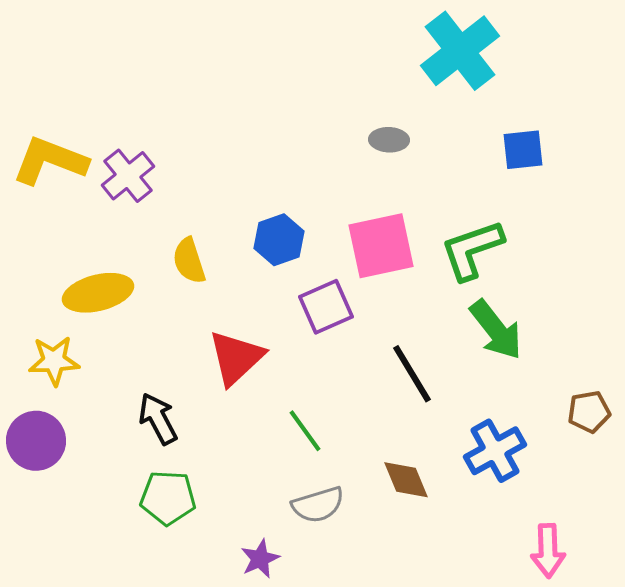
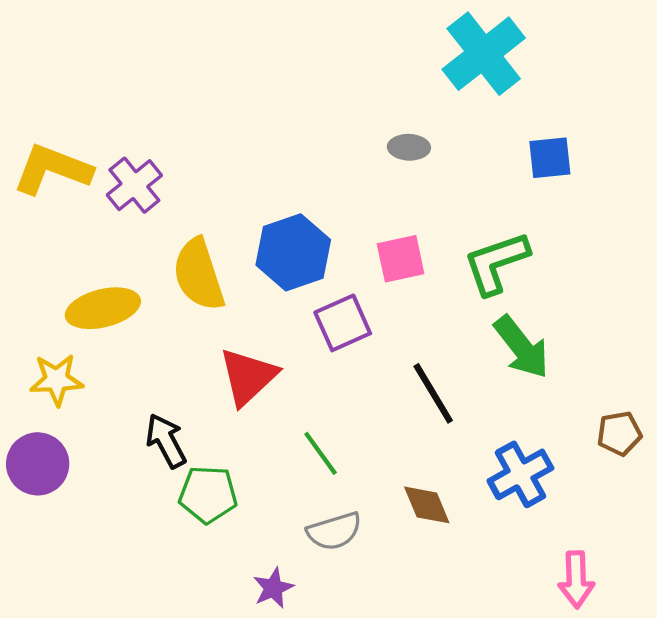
blue hexagon: (279, 240) -> (293, 252), size x1.4
pink square: (381, 246) -> (401, 259), size x0.7
yellow semicircle: (189, 261) -> (199, 275), size x1.5
green pentagon: (168, 498) -> (208, 494), moved

